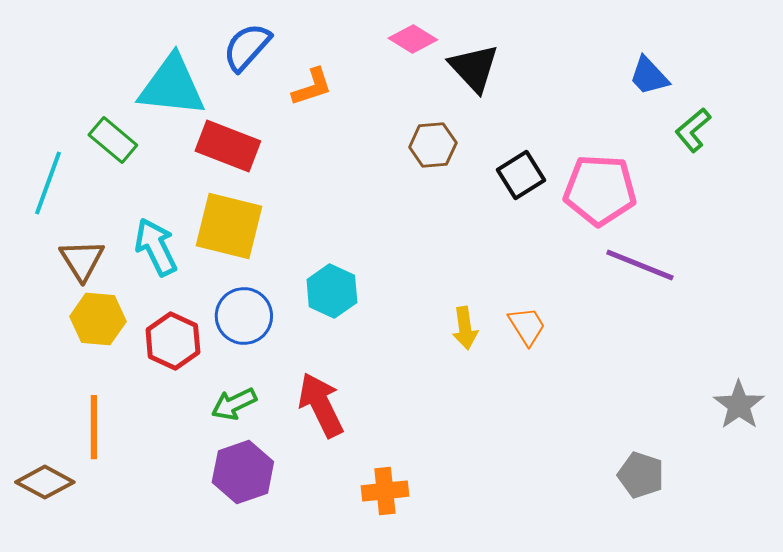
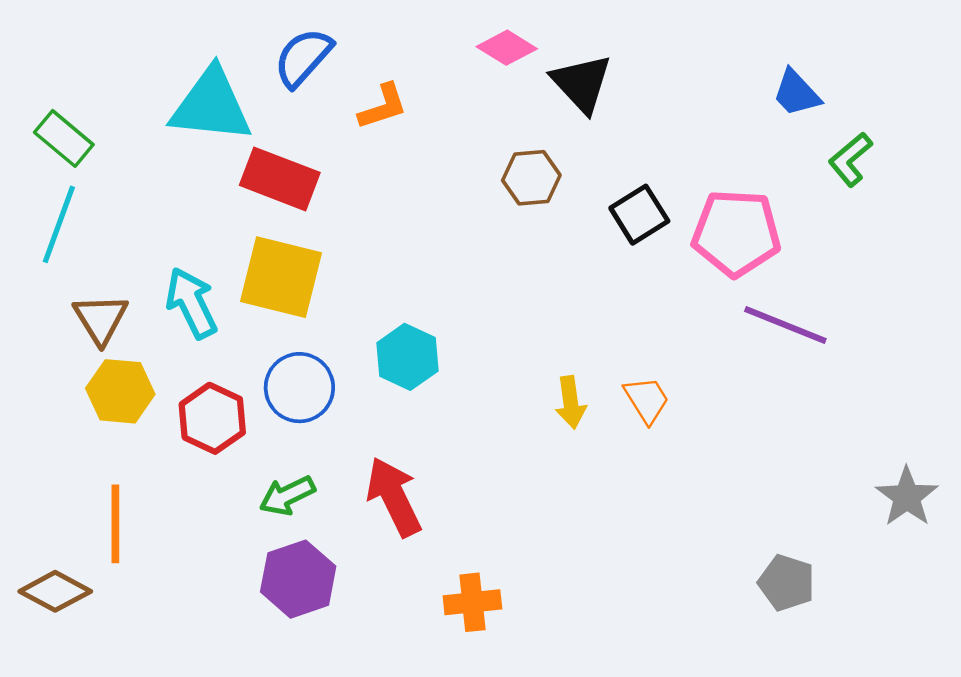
green rectangle: (113, 140) -> (64, 138), moved

